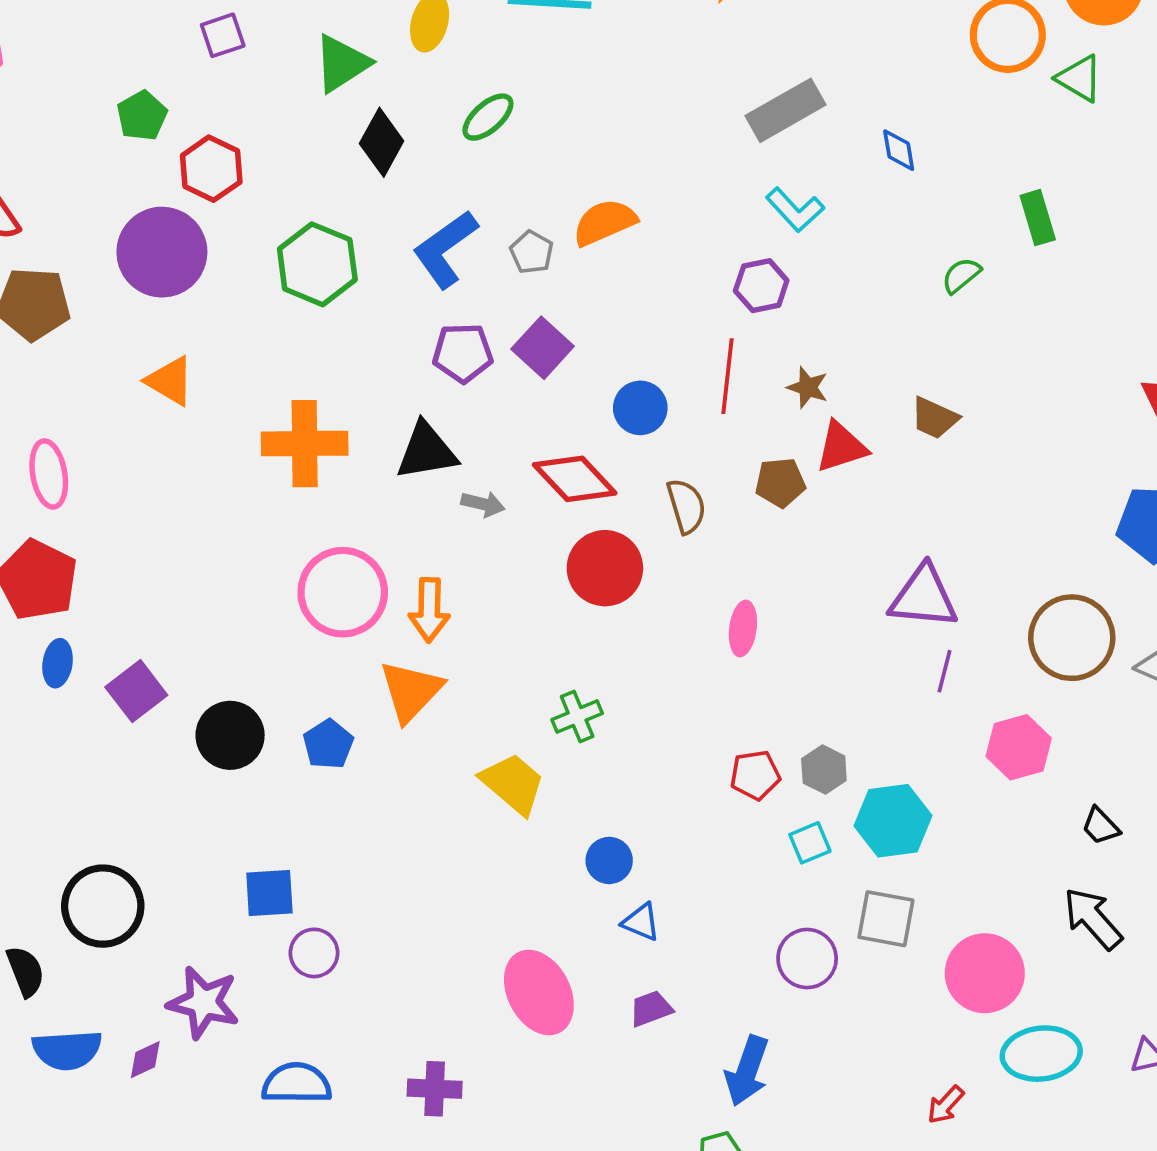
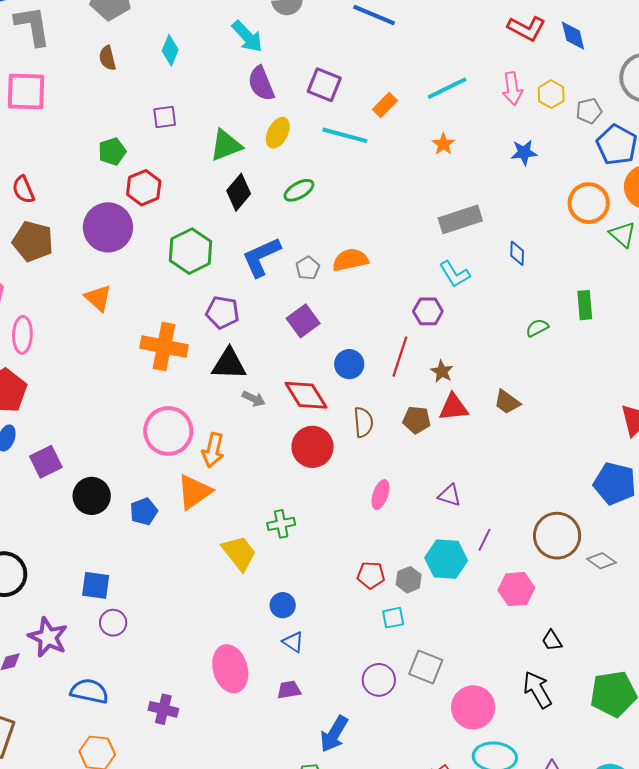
purple pentagon: (463, 353) -> (222, 312), moved
purple triangle: (924, 597) -> (450, 495), moved, size x0.6
cyan hexagon: (893, 821) -> (446, 559), moved

